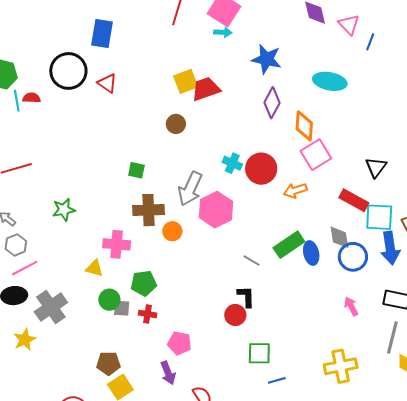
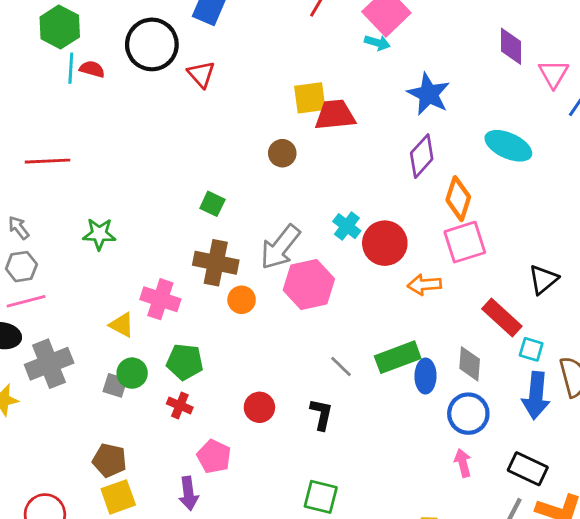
cyan square: (379, 217) -> (531, 349), size x0.6
blue circle: (353, 257) -> (468, 414), moved
gray square: (122, 308) -> (115, 385), moved
red circle: (235, 315) -> (259, 407), moved

